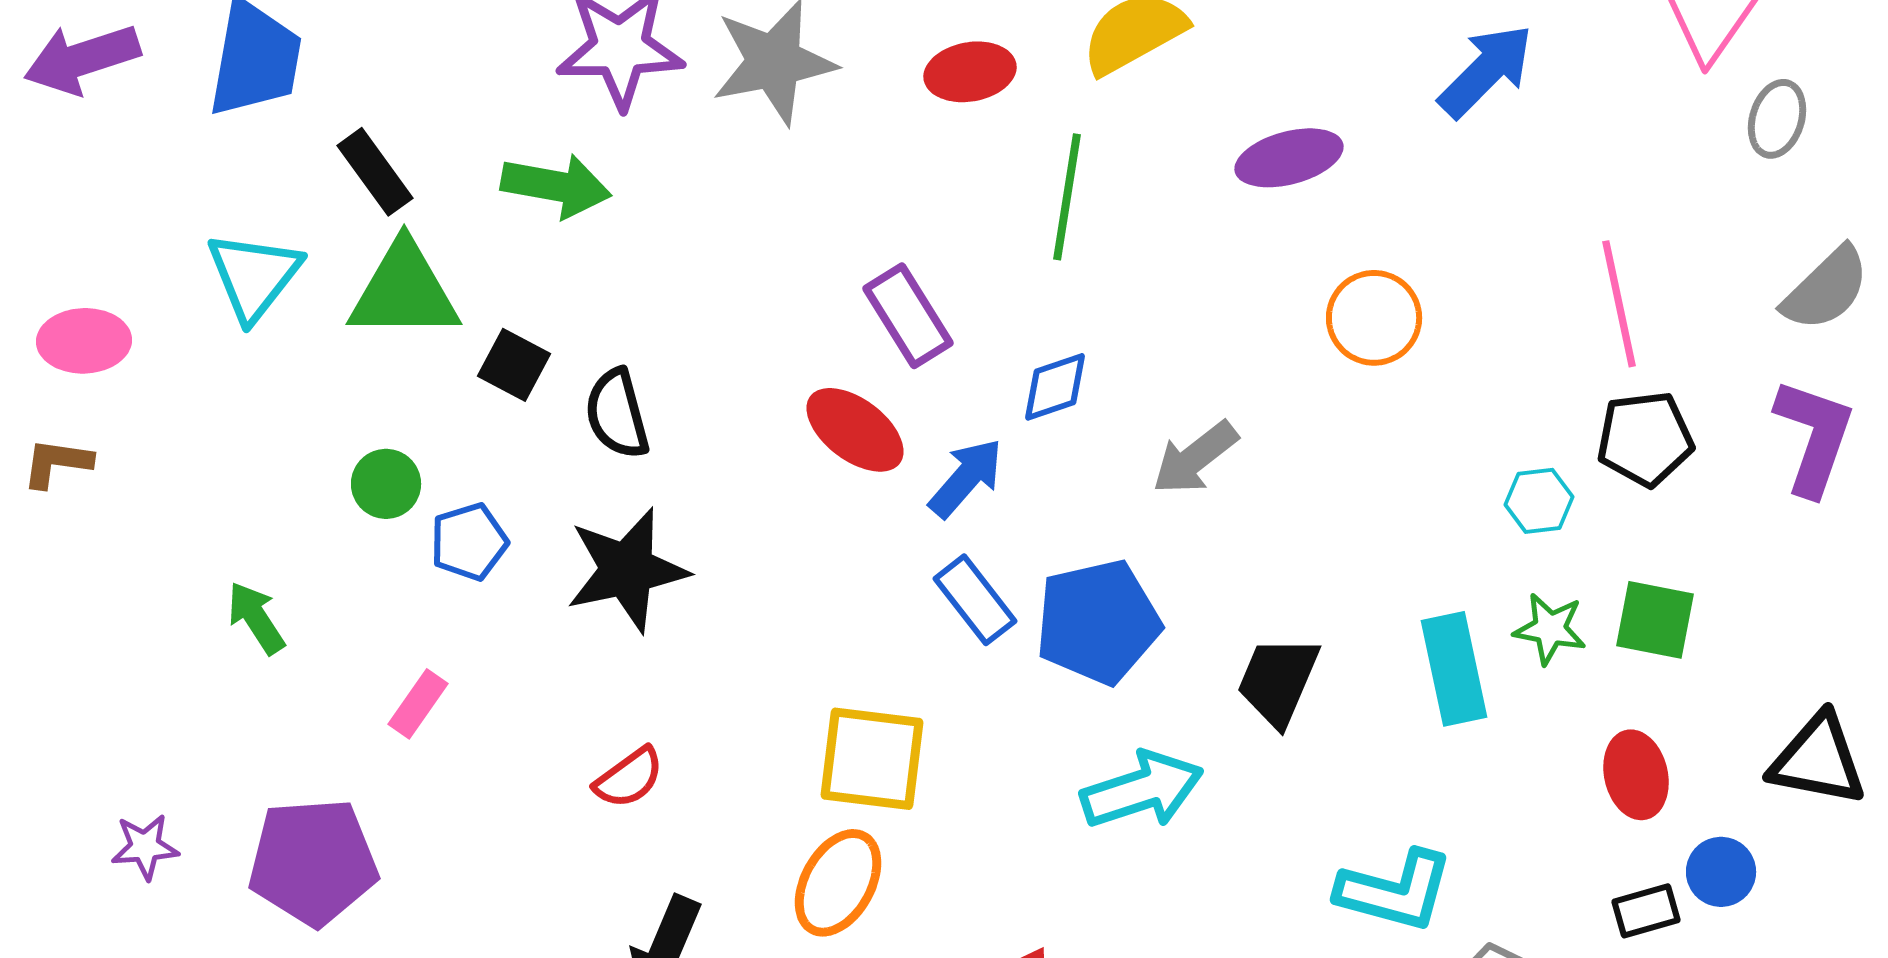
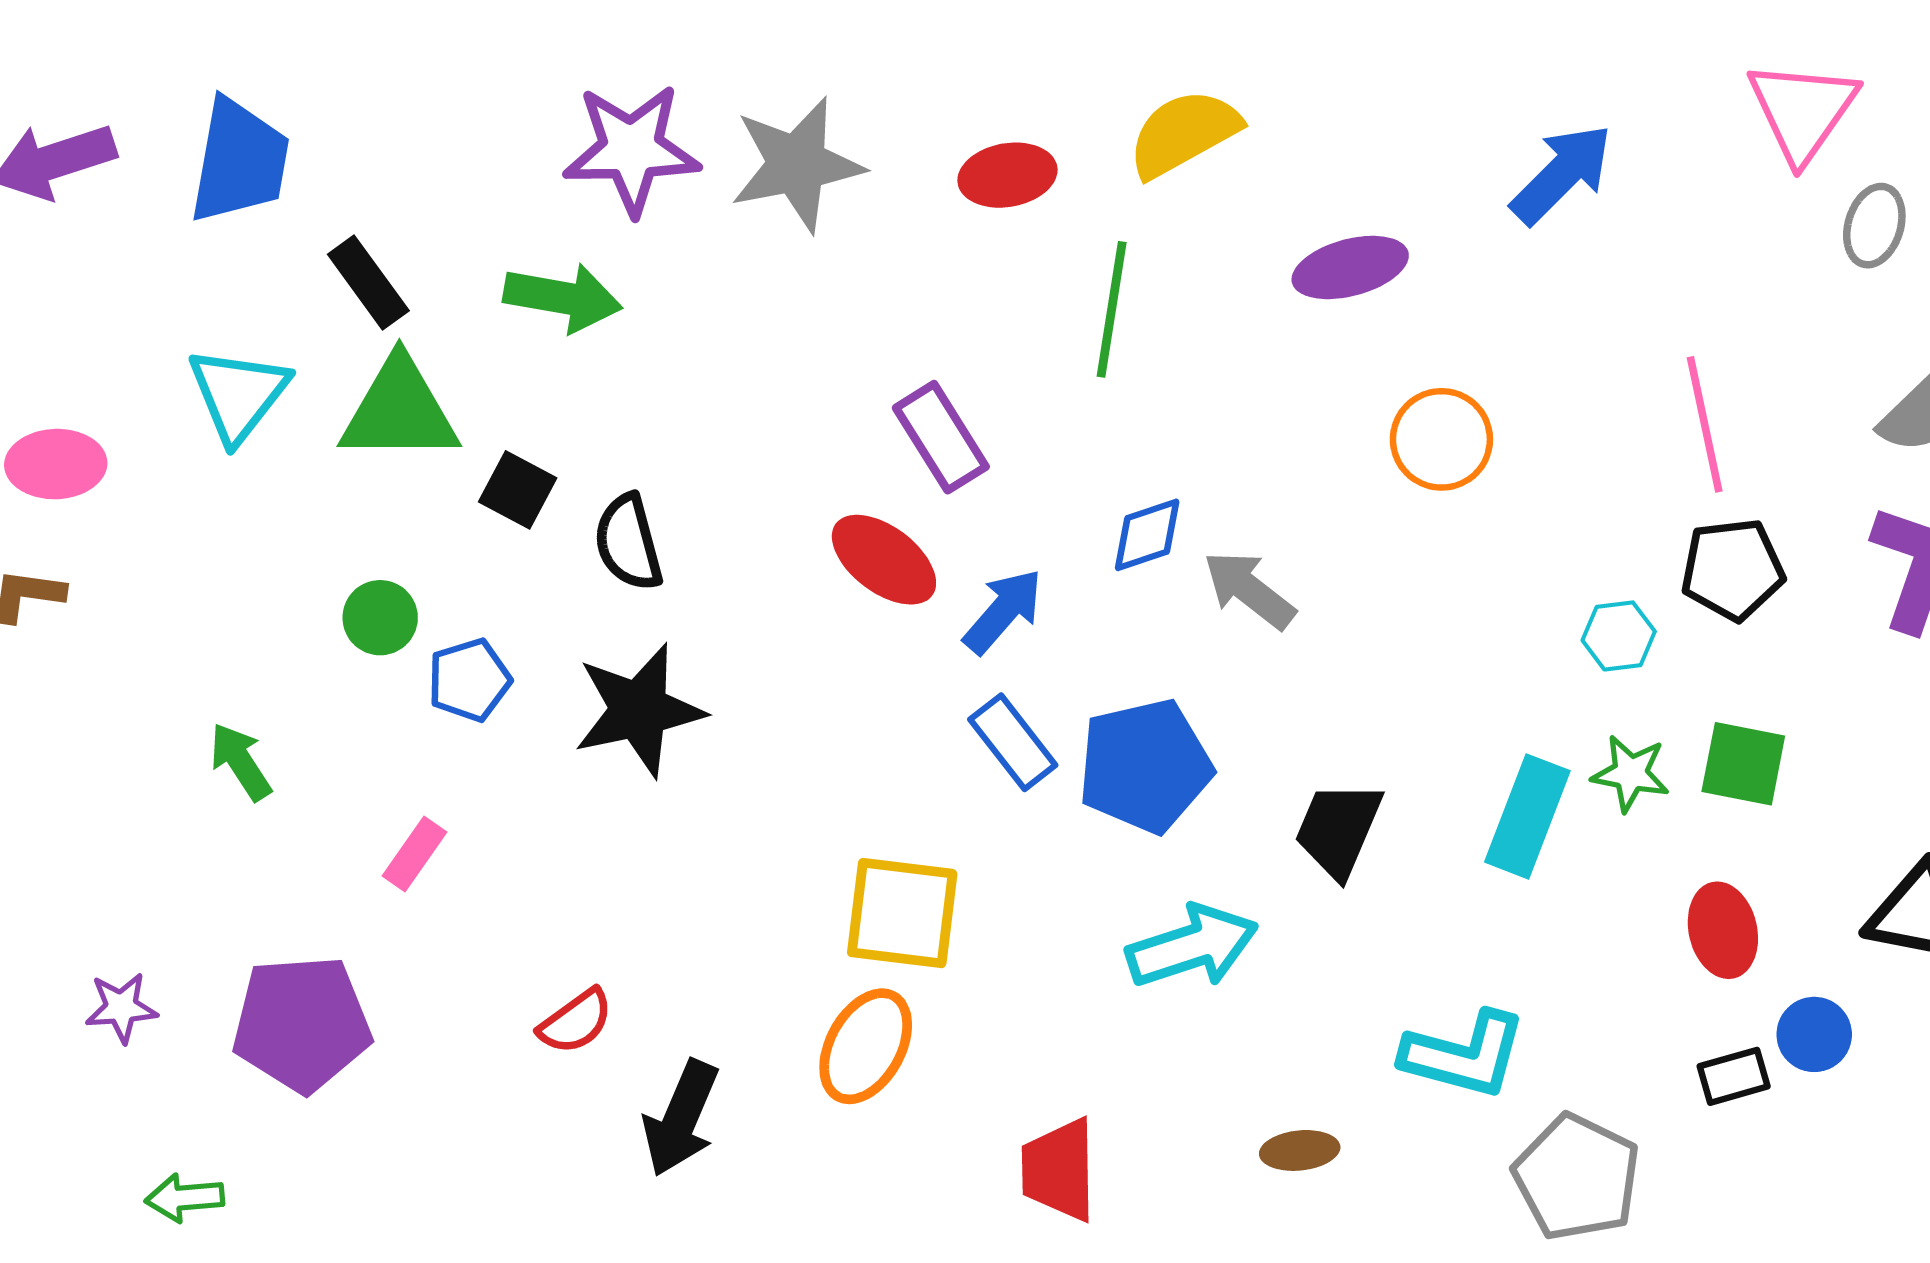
blue diamond: (1055, 387) -> (1147, 535), moved
gray arrow: (1195, 458) -> (1249, 590), turned 76
cyan rectangle: (1454, 669) -> (1527, 816), turned 33
red semicircle: (629, 778) -> (576, 1022), moved

